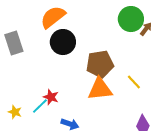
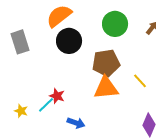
green circle: (131, 19) -> (115, 24), moved

